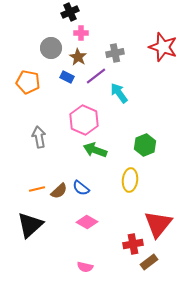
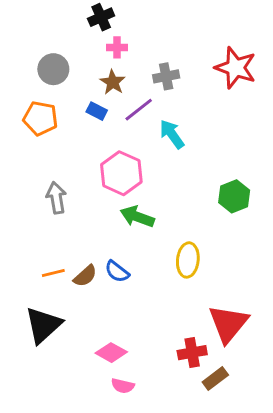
gray circle: (51, 48) -> (53, 69), moved
green hexagon: (145, 145) -> (234, 196), moved
pink diamond: (87, 222) -> (111, 353), moved

